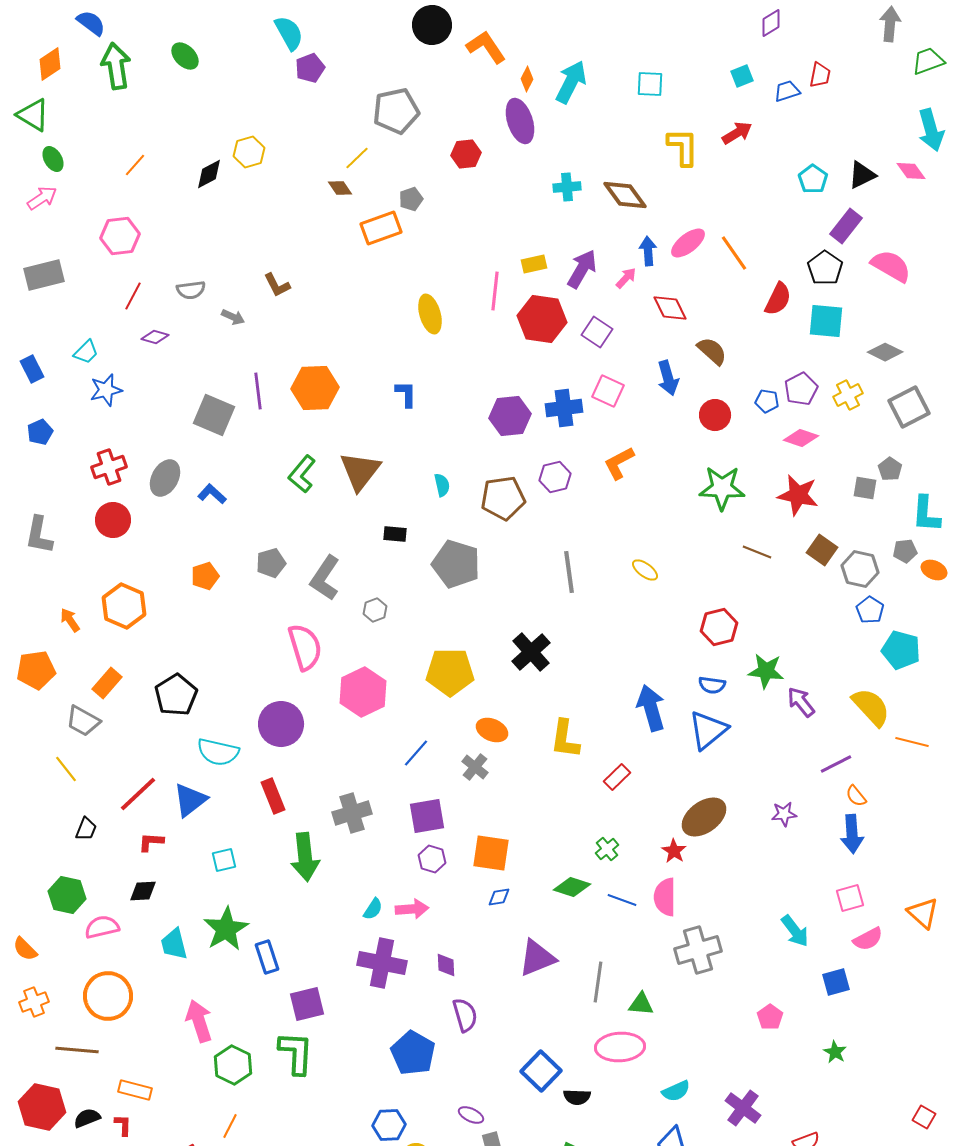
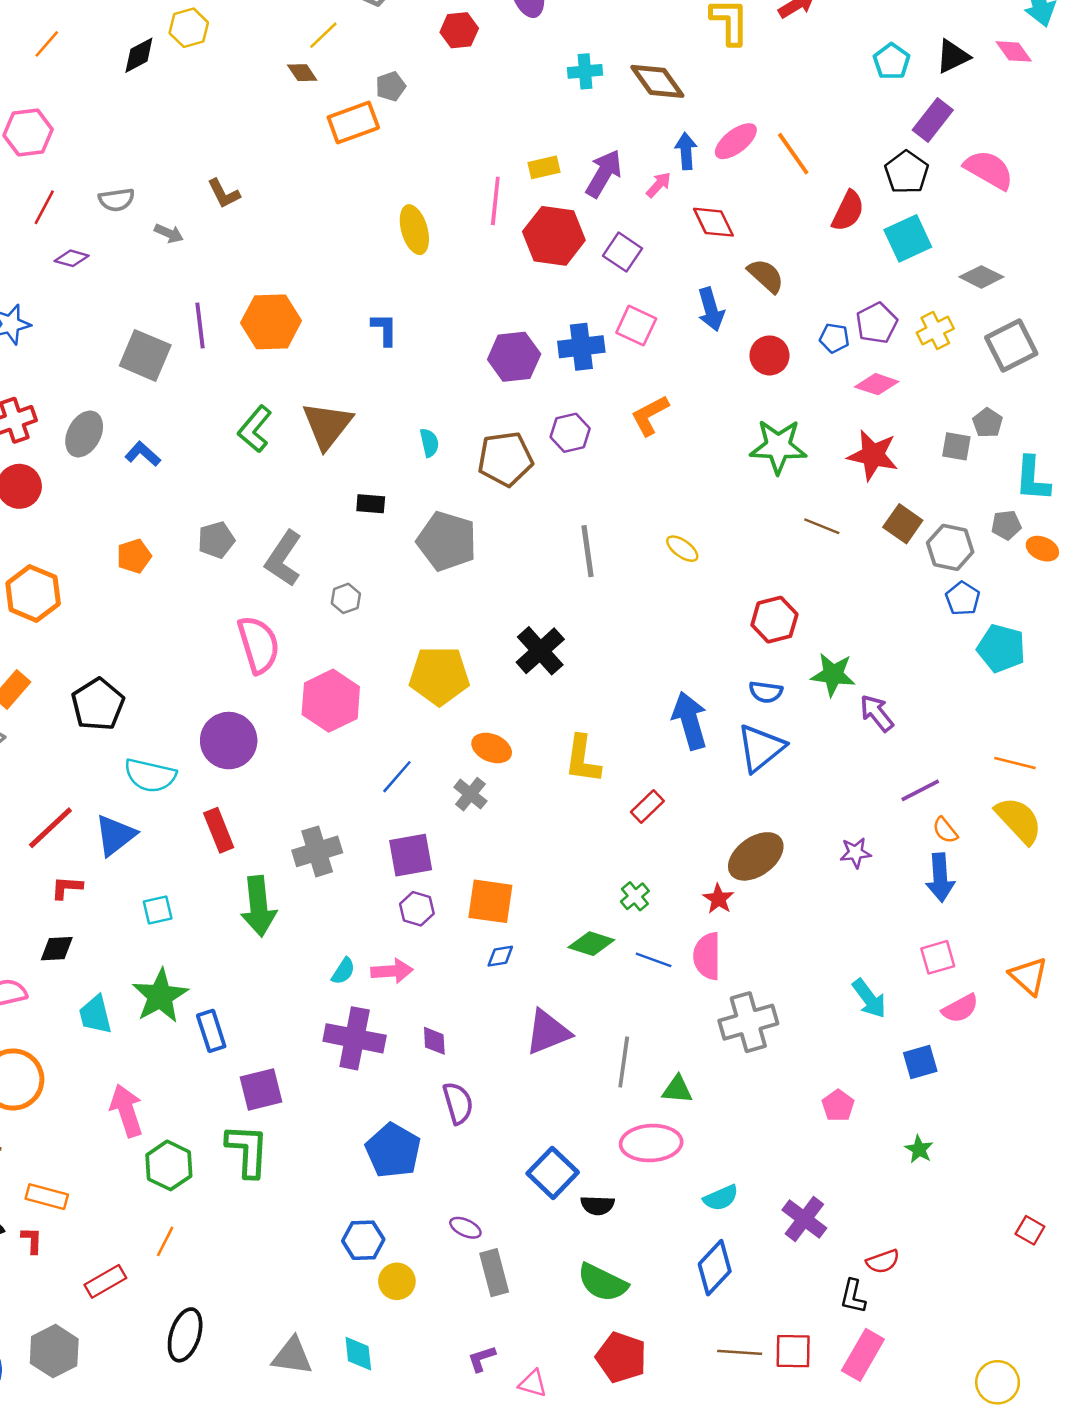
cyan square: (826, 321) -> (908, 238), turned -30
yellow semicircle: (871, 707) -> (1019, 820), moved

